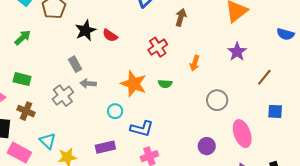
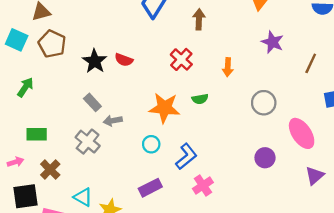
brown cross: (26, 111) -> (50, 170), turned 36
blue L-shape: (142, 129) -> (186, 156), turned -40

